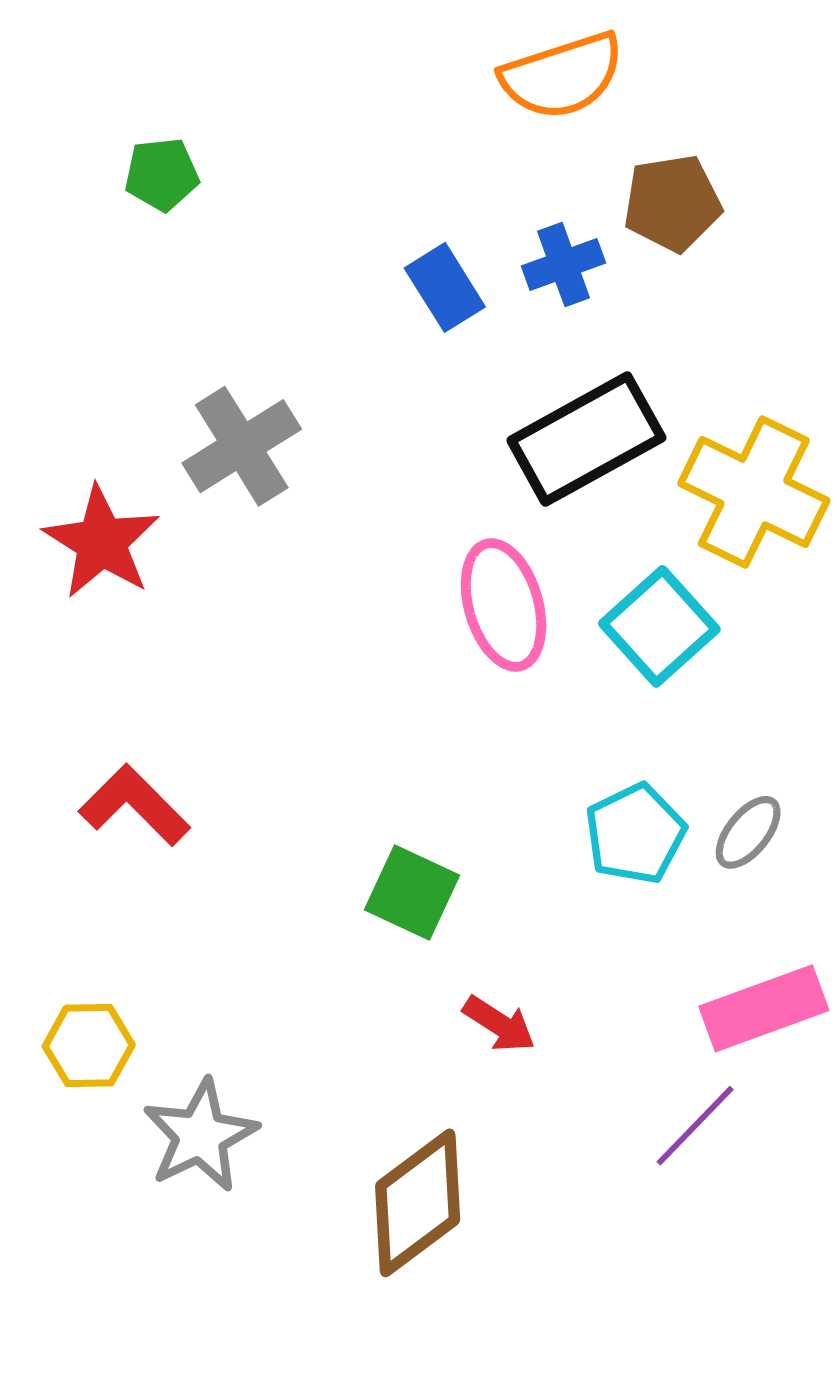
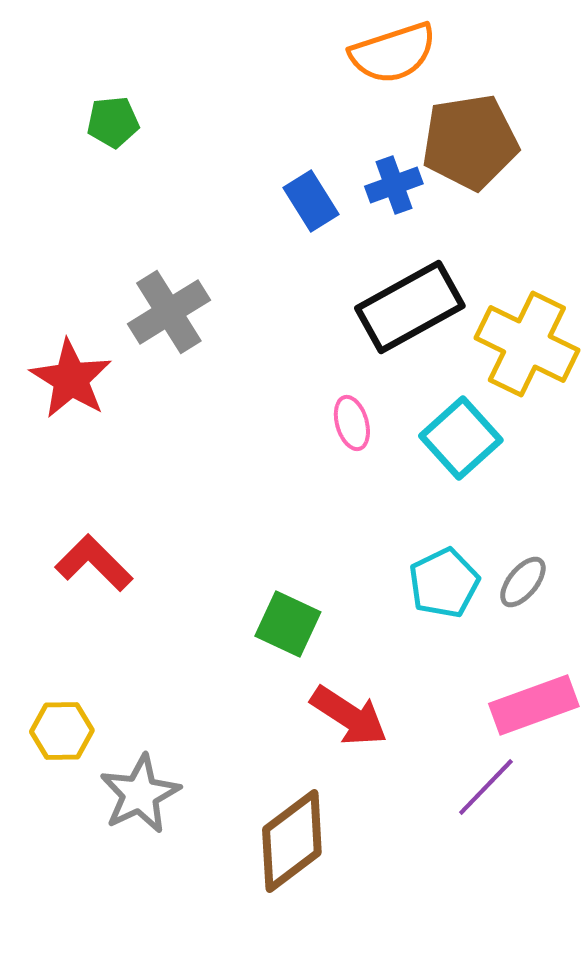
brown pentagon: (672, 203) -> (470, 142), size x1.4
pink ellipse: (503, 605) -> (352, 423), size x0.6
red arrow: (499, 1024) -> (349, 716), size x1.5

